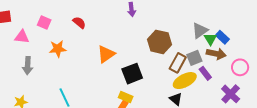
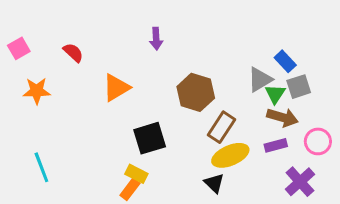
pink square: (44, 23) -> (19, 48), turned 32
blue rectangle: (222, 37) -> (285, 61), moved
orange triangle: (106, 54) -> (116, 88), moved
gray square: (194, 58) -> (299, 87), moved
purple rectangle: (205, 73) -> (276, 145), moved, turned -72

